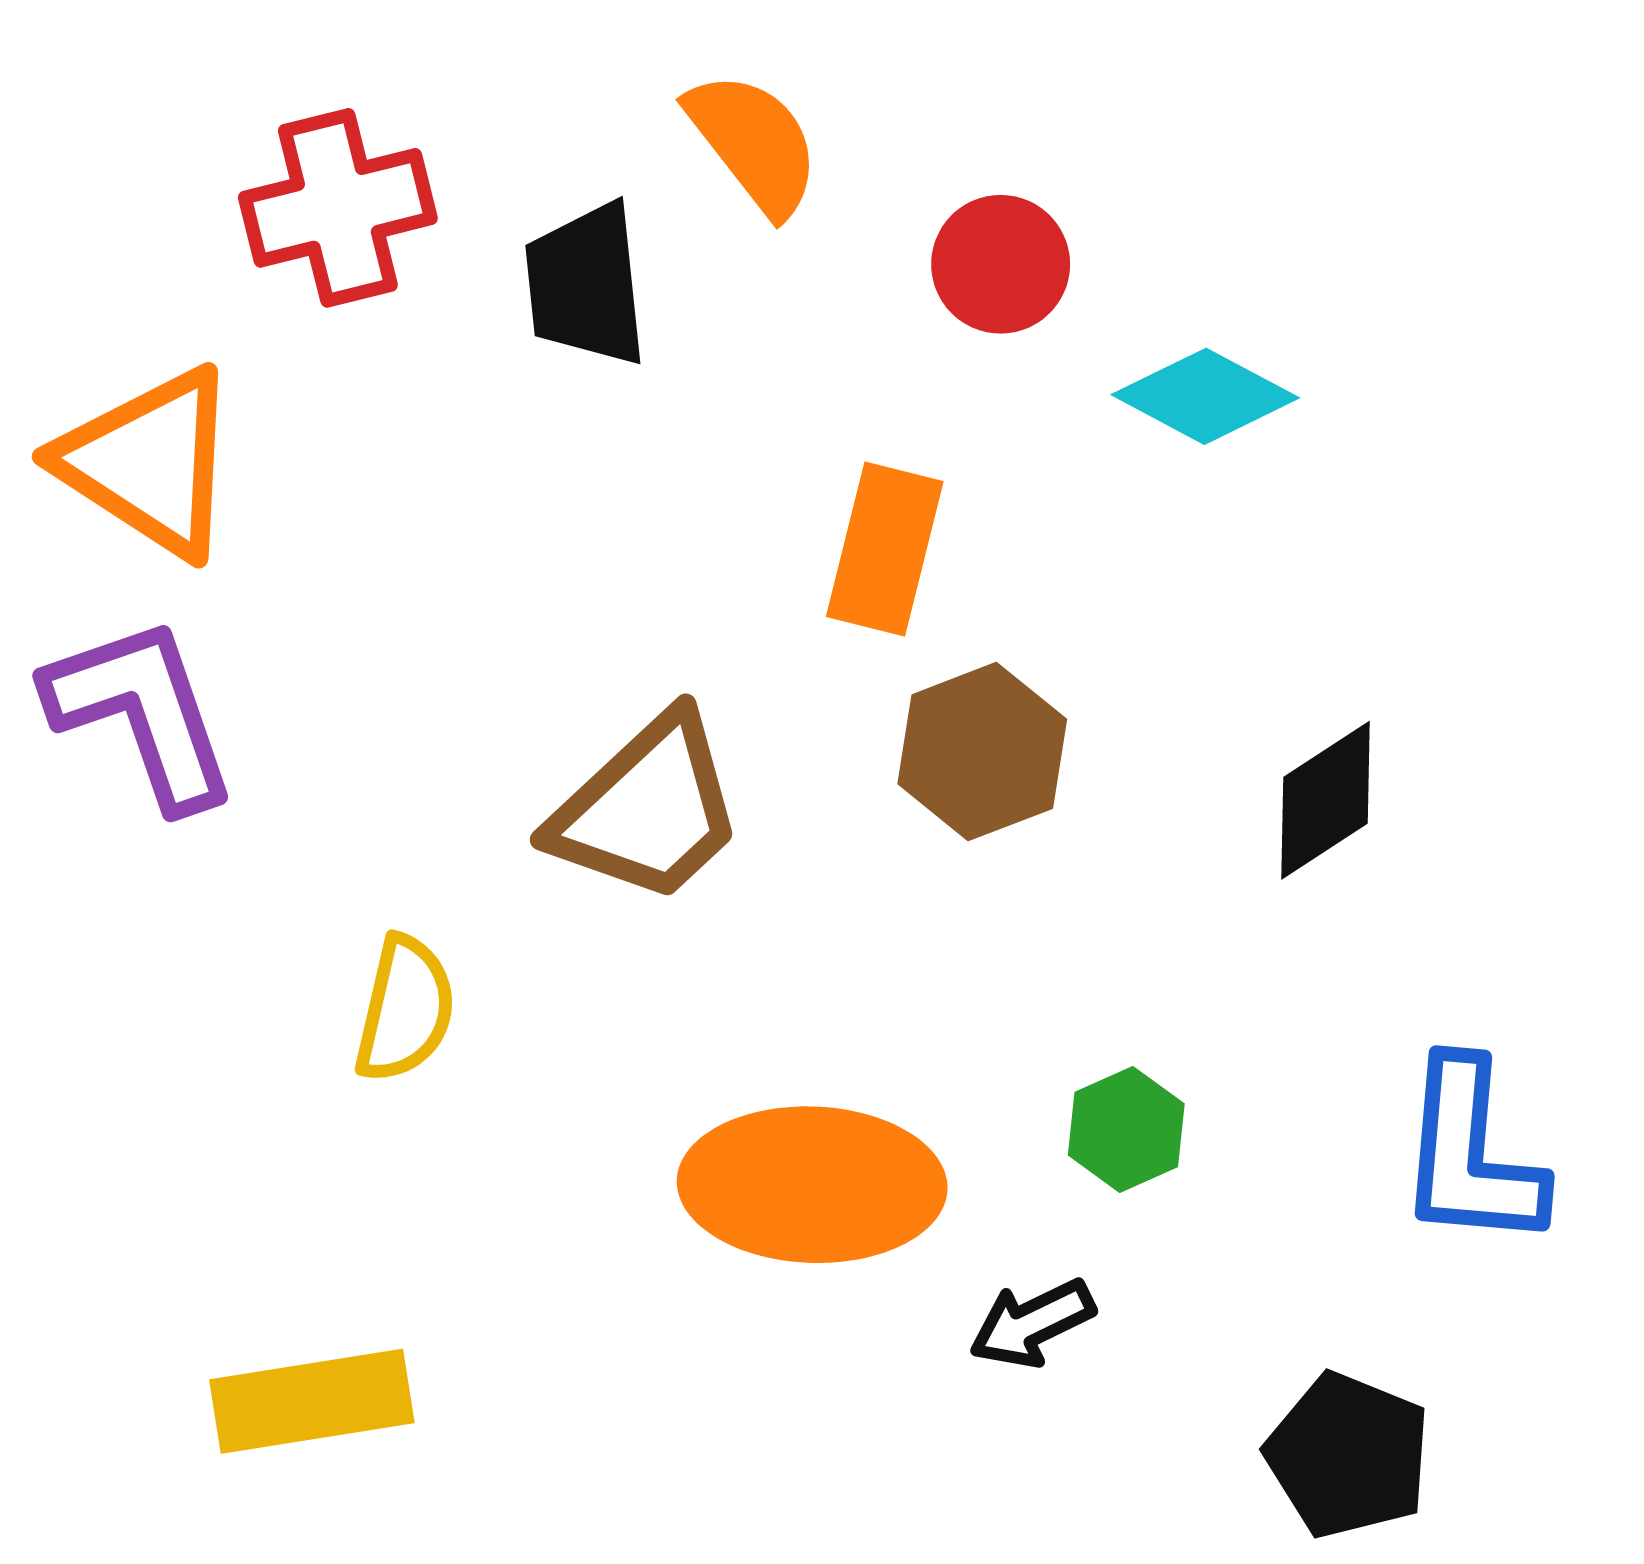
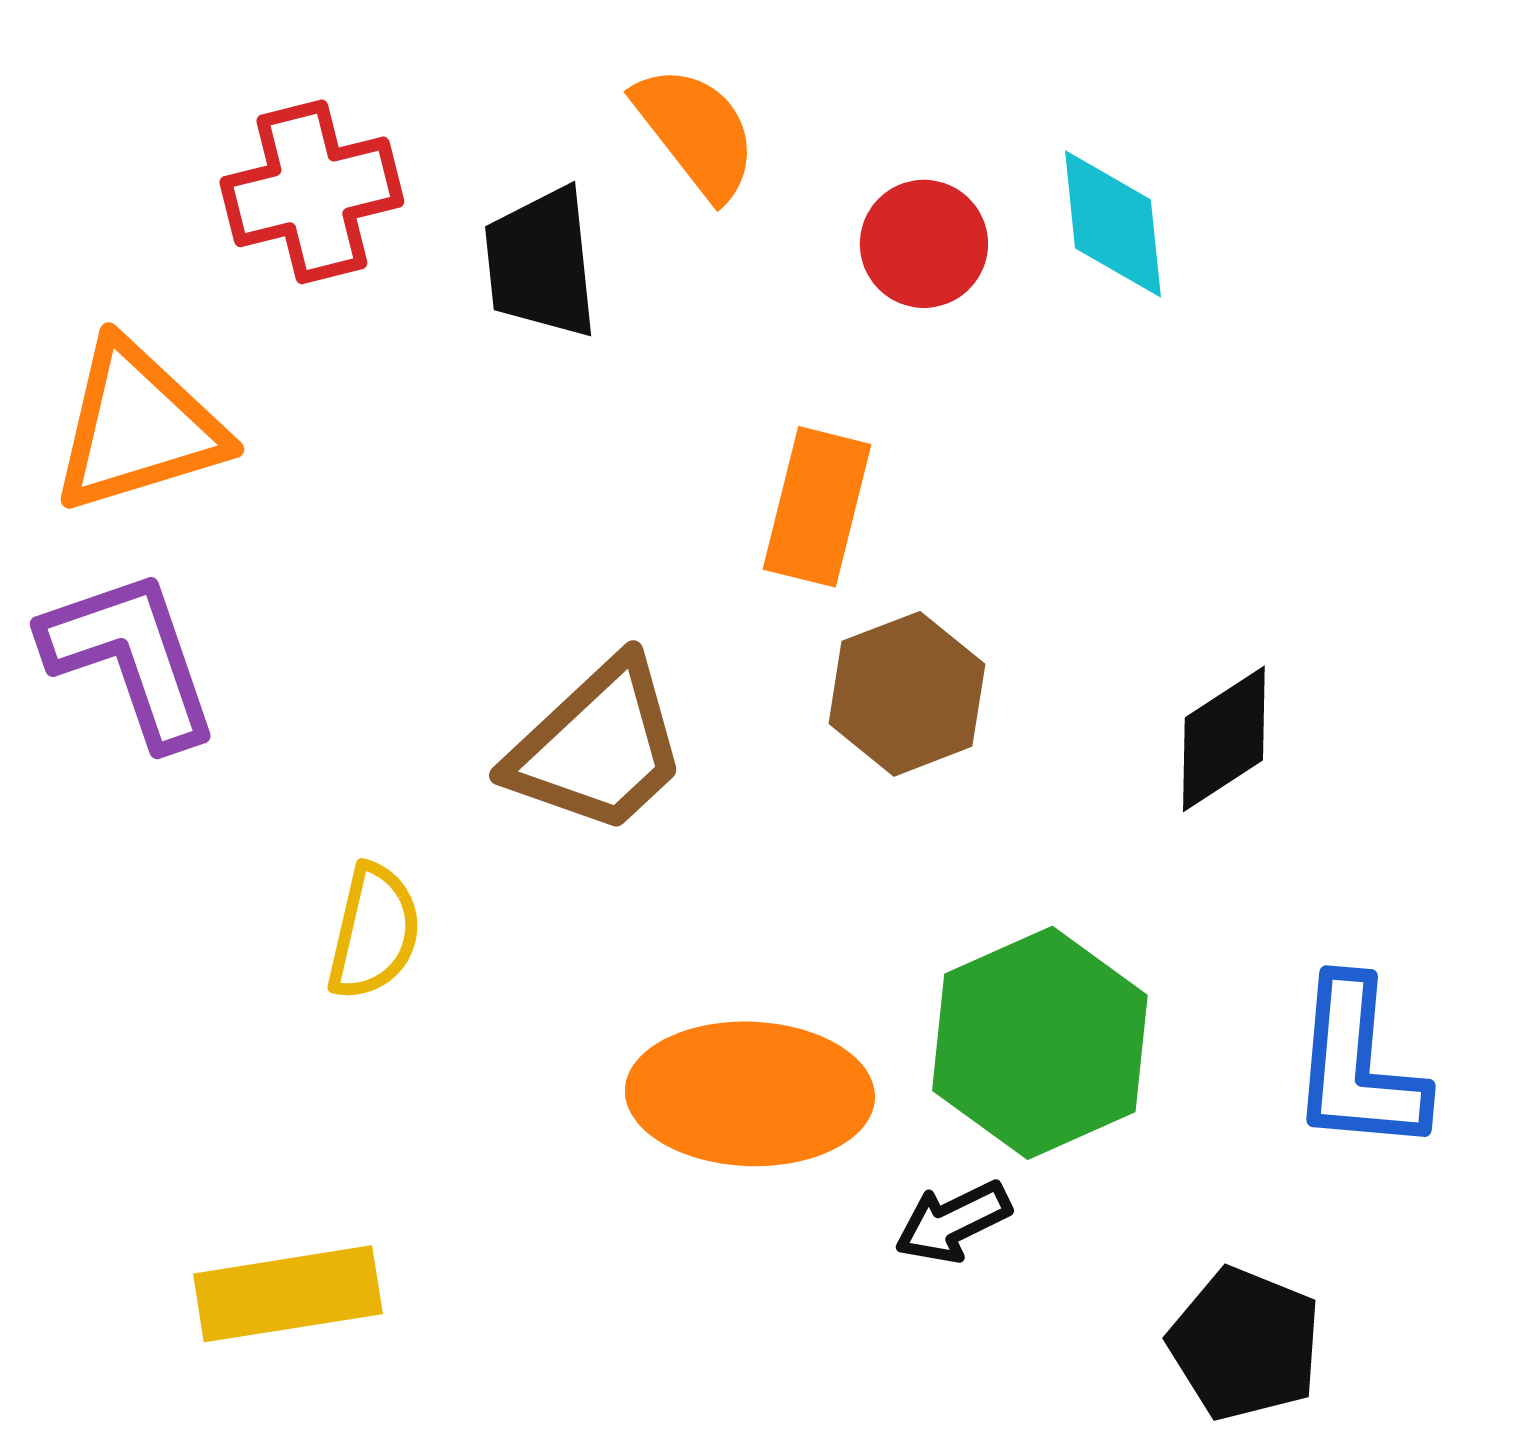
cyan diamond: (1205, 396) -> (1113, 224), moved, turned 56
orange triangle: (149, 462) -> (138, 427), turned -50
green hexagon: (1126, 1129) -> (1040, 1043), size x2.0

